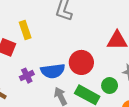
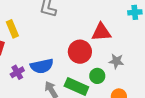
red circle: (81, 62) -> (80, 52), moved

